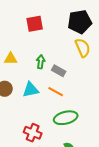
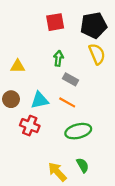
red square: (35, 24) -> (55, 22), moved
green arrow: (41, 62) -> (58, 58), moved
red cross: (33, 133) -> (30, 126), moved

